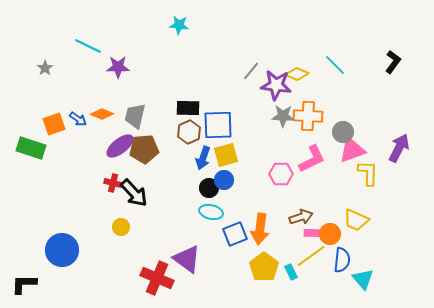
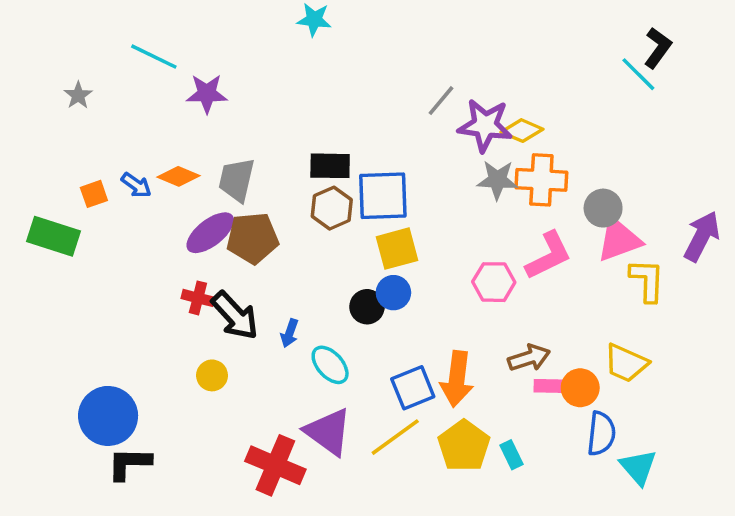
black L-shape: (393, 62) -> (658, 48), moved
cyan line: (335, 65) -> (638, 74), moved
yellow diamond: (297, 74) -> (522, 131), moved
orange square: (54, 124) -> (94, 194), size x0.7
blue arrow: (203, 158) -> (290, 333), moved, size x0.7
cyan ellipse: (211, 212) -> (330, 365), moved, turned 35
yellow line: (311, 256) -> (395, 437), moved
black L-shape: (24, 284) -> (129, 464), moved

